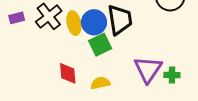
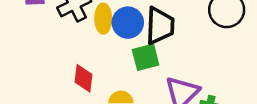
green square: (100, 45) -> (146, 57), moved

